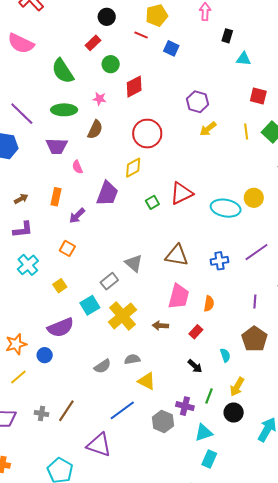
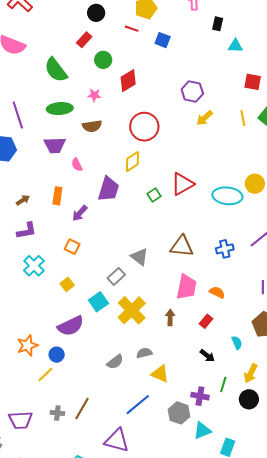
purple line: (22, 114) -> (18, 115), turned 32
brown semicircle: (95, 129) -> (92, 126), turned 60
orange semicircle: (209, 304) -> (217, 292), turned -70
brown arrow: (160, 326) -> (170, 317), turned 91
yellow line: (18, 377) -> (45, 375), moved
cyan triangle: (204, 433) -> (202, 431), moved

